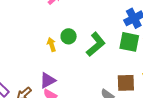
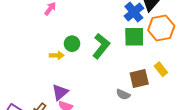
yellow arrow: (52, 45) -> (57, 55), turned 120

